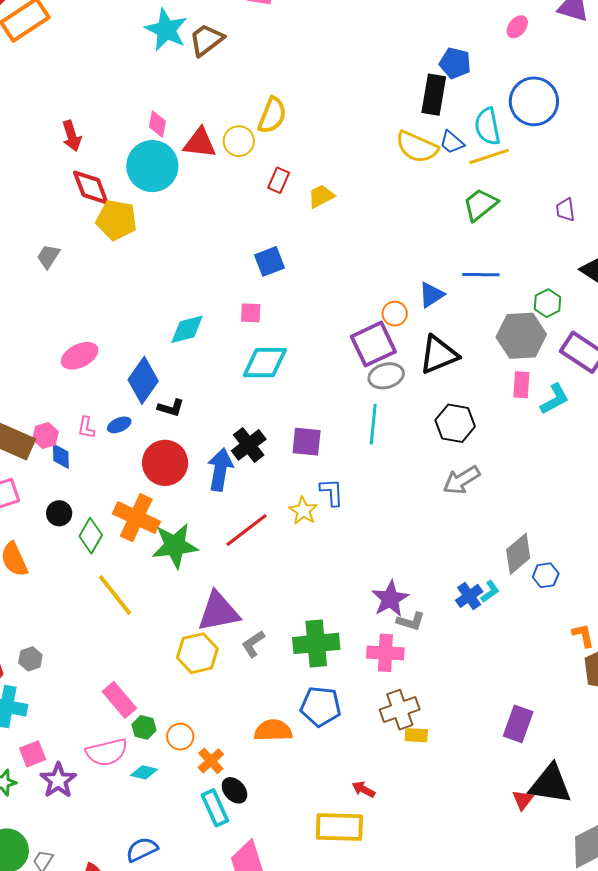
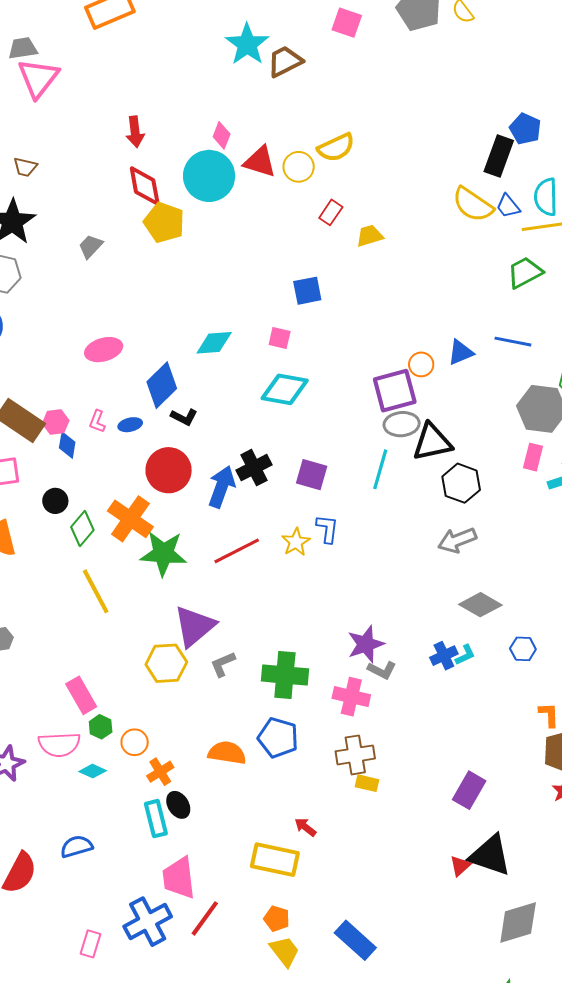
yellow semicircle: (272, 115) -> (336, 147), turned 33
black triangle: (439, 355) -> (432, 442), moved
gray diamond: (518, 554) -> (480, 605), moved, turned 60
purple triangle: (218, 612) -> (194, 626), turned -39

